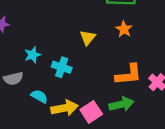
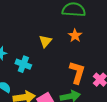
orange L-shape: (129, 75) -> (77, 73), turned -70

